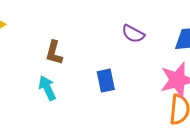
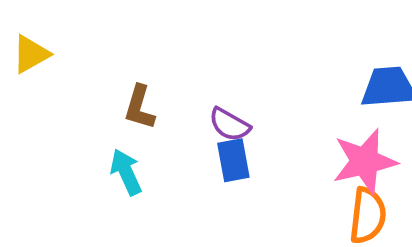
purple semicircle: (133, 34) -> (229, 125), moved

